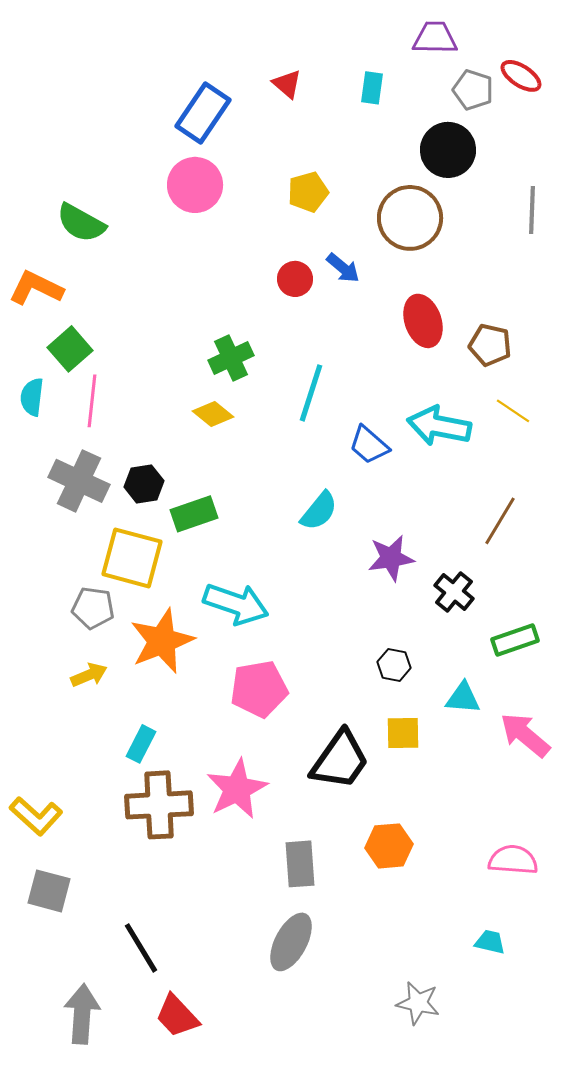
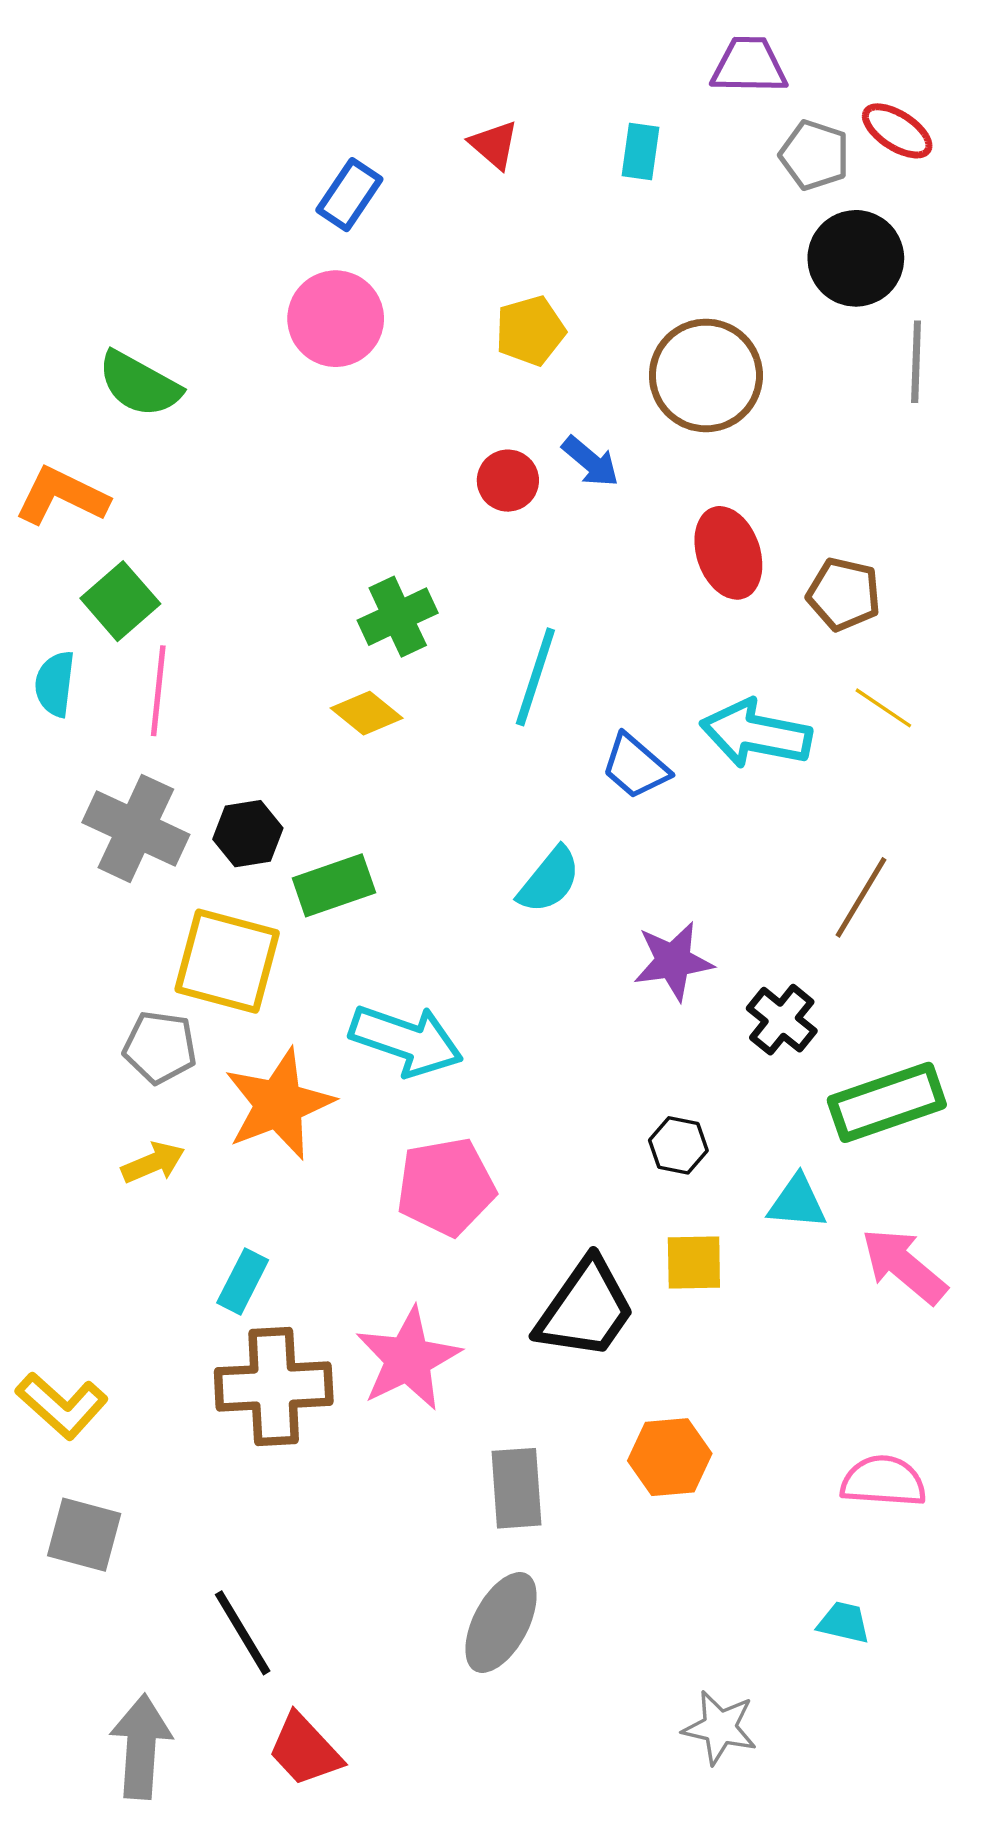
blue rectangle: (203, 113) -> (349, 195), size x0.7
black circle: (448, 150) -> (856, 258), moved
green rectangle: (515, 640) -> (887, 1102), size x1.4

